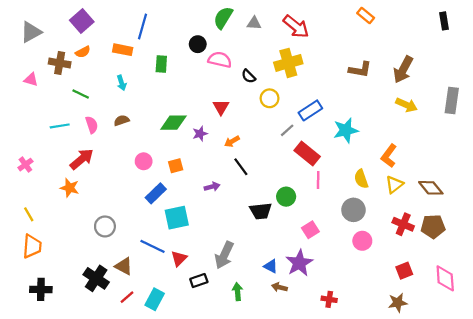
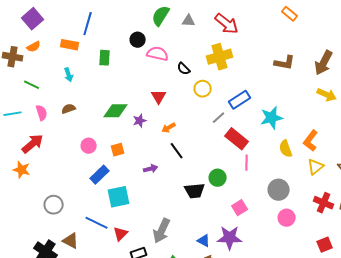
yellow semicircle: (361, 179) -> (286, 149), moved
purple star: (299, 263) -> (230, 238), turned 30

